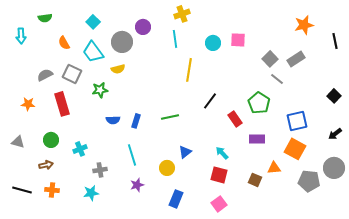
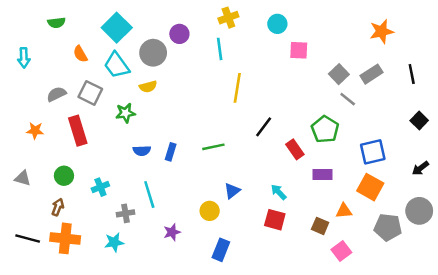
cyan square: (93, 22) -> (117, 28), size x1.6
cyan arrow: (21, 36) -> (24, 58), moved
black line: (335, 41) -> (412, 74), moved
cyan circle: (213, 43) -> (277, 24), moved
cyan line: (132, 155) -> (149, 195), moved
brown arrow: (46, 165) -> (58, 207), turned -56
orange cross: (52, 190) -> (65, 238), size x1.6
pink square: (219, 204) -> (341, 251), moved

